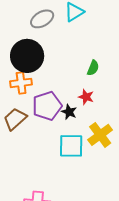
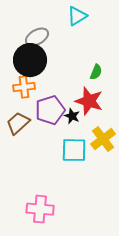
gray ellipse: (42, 19) -> (37, 37), moved
red star: (86, 97) -> (89, 101), size x1.8

